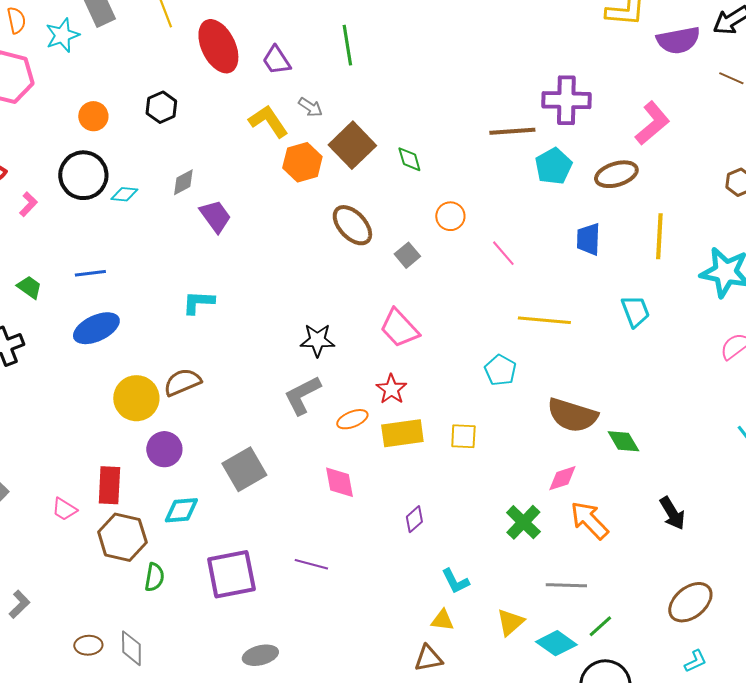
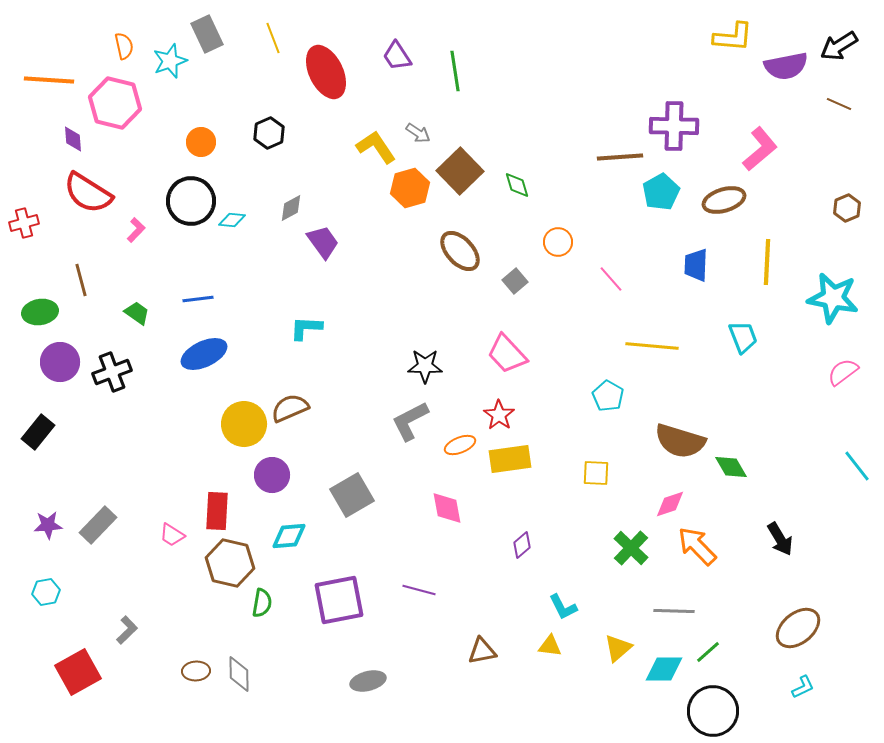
purple trapezoid: (276, 60) -> (397, 56), moved
yellow square: (463, 436) -> (596, 473), moved
cyan diamond: (556, 643) -> (664, 669), turned -36
brown triangle: (428, 658) -> (482, 651), moved

